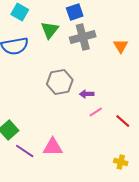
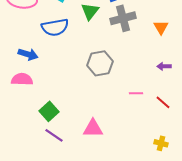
purple arrow: (87, 94) -> (164, 66), moved
pink line: (96, 112) -> (136, 93), turned 32
purple line: (25, 151) -> (54, 135), moved

